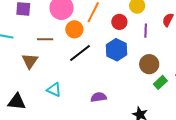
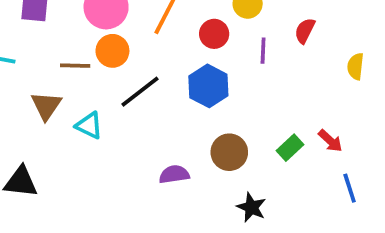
orange circle: (74, 29) -> (112, 51), moved
brown circle: (149, 64) -> (229, 152), moved
cyan triangle: (54, 90) -> (89, 125), moved

